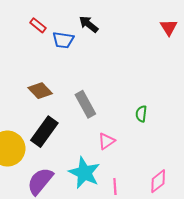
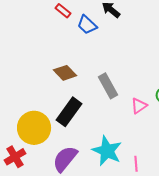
blue trapezoid: (63, 40) -> (87, 25), turned 35
pink triangle: (106, 141) -> (139, 106), moved

